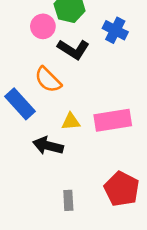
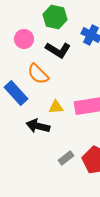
pink circle: (43, 26) -> (24, 39), moved
gray rectangle: (68, 200) -> (66, 158), moved, turned 56

